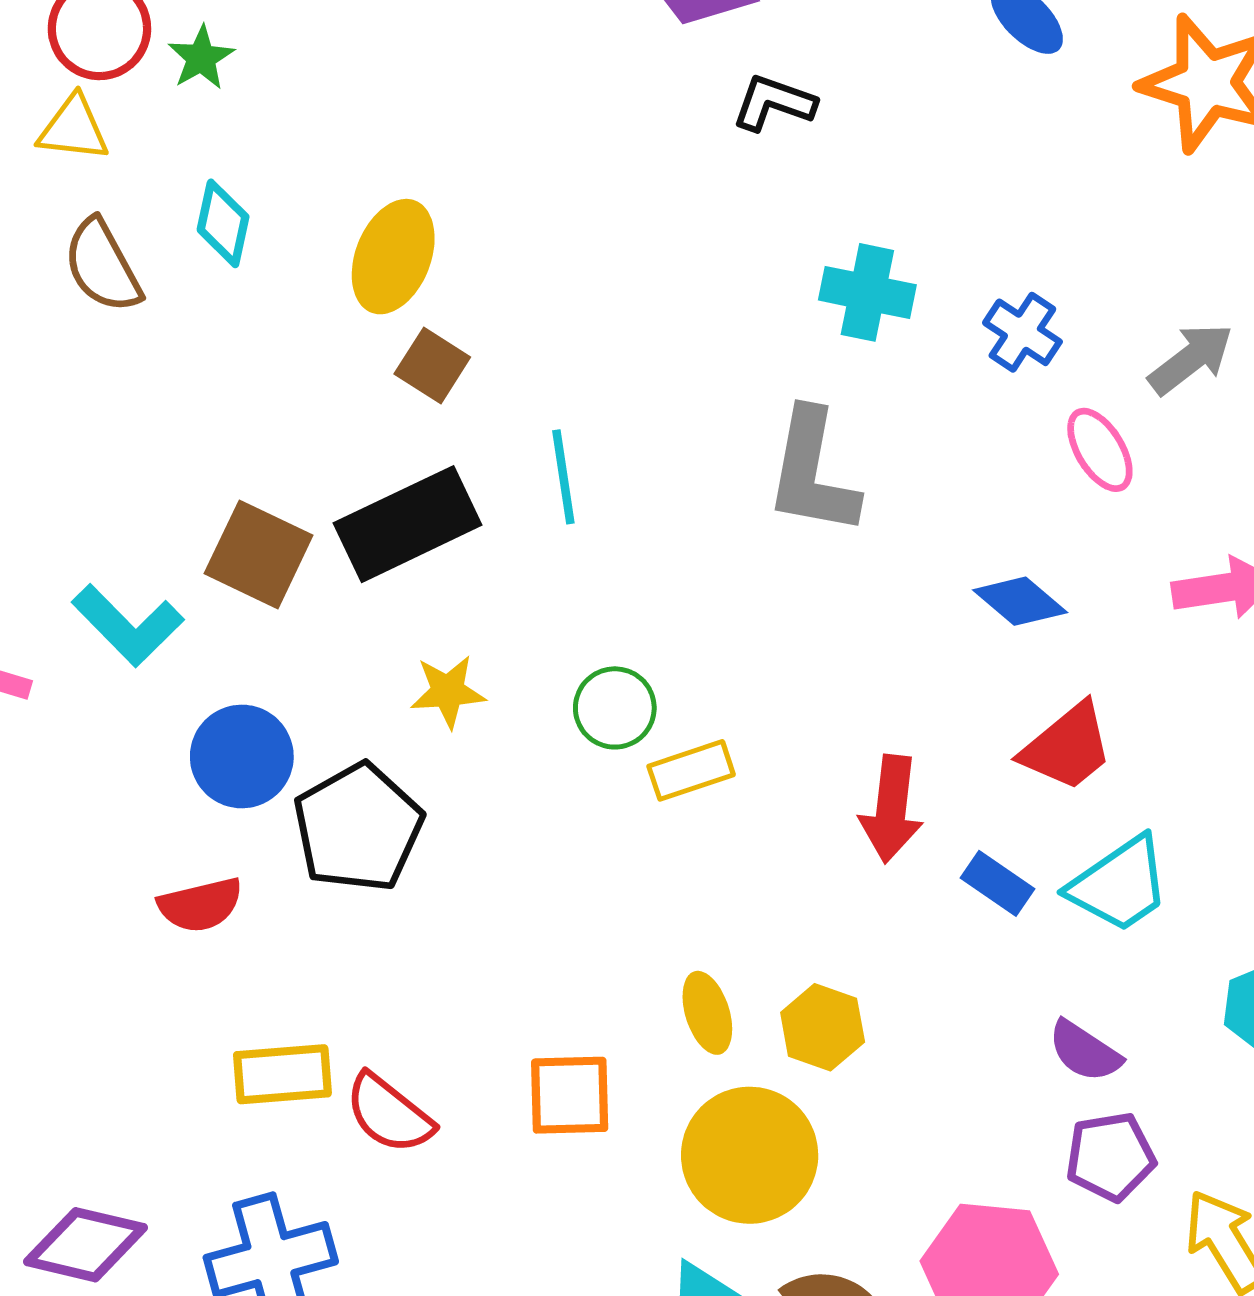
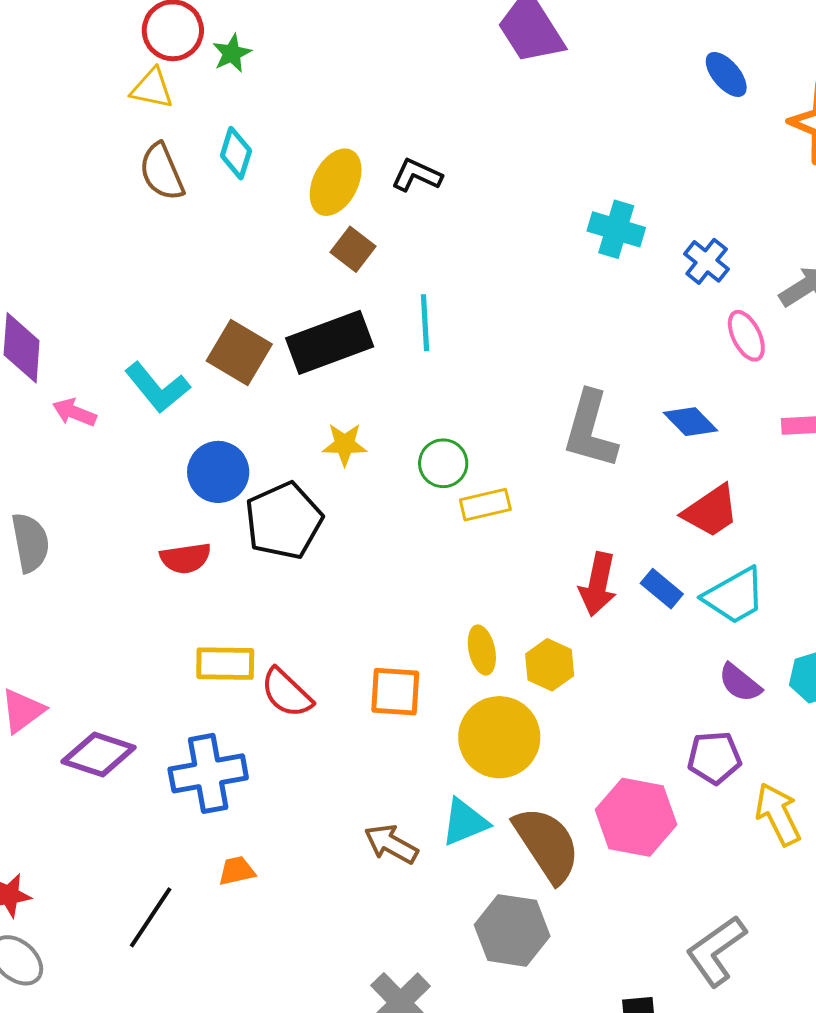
black L-shape: (774, 103) -> (417, 175), moved
gray L-shape: (812, 472) -> (590, 430), moved
red arrow: (891, 809) -> (598, 584), moved
purple semicircle: (1085, 1051) -> (740, 683), moved

